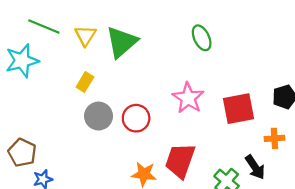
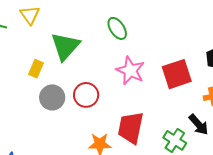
yellow triangle: (85, 36) -> (30, 15), moved
green ellipse: (202, 38) -> (117, 28), moved
green triangle: (122, 42) -> (65, 46), moved

